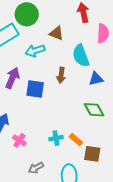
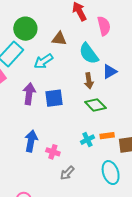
brown arrow: (61, 75) -> (89, 81), moved
green diamond: (94, 110) -> (95, 105), moved
orange rectangle: (76, 140) -> (107, 136), turned -32
gray arrow: (36, 168) -> (67, 173), moved

